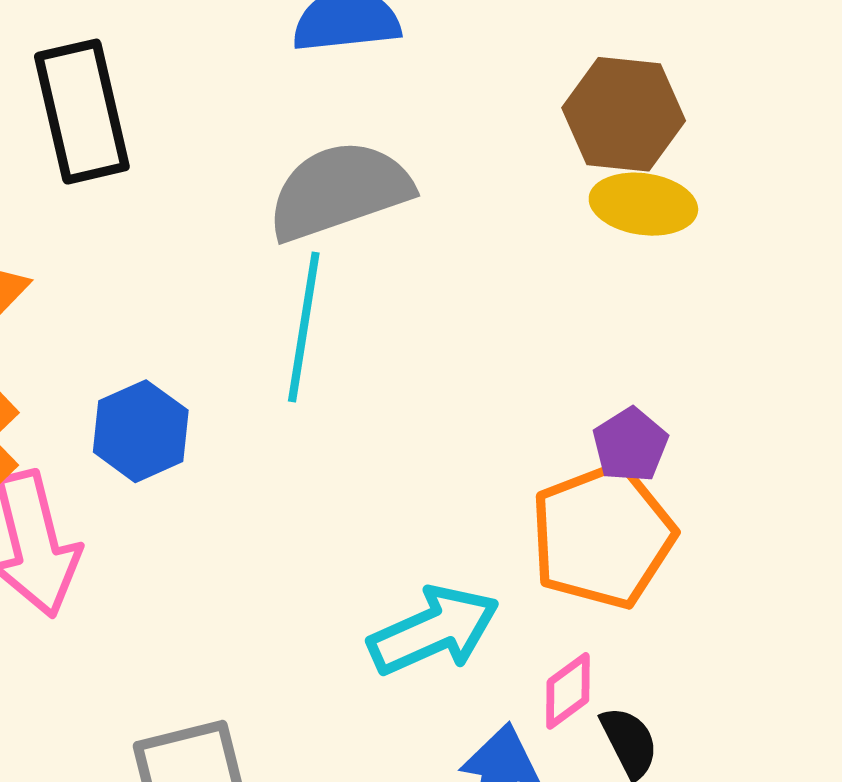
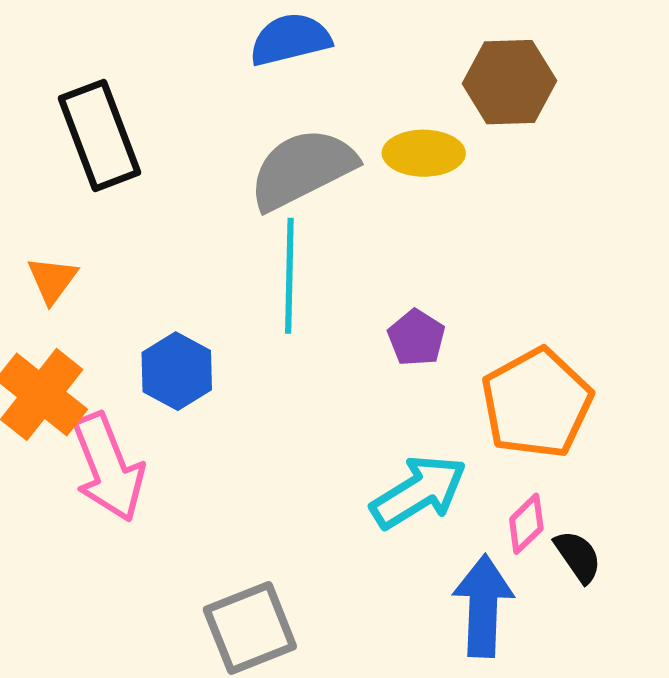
yellow ellipse: (643, 204) -> (424, 153), moved
purple pentagon: (630, 445) -> (416, 338), moved

